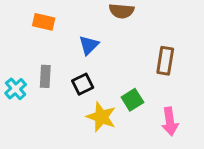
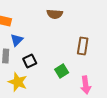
blue triangle: (89, 45) -> (17, 40), moved
yellow star: (101, 117) -> (18, 82), moved

